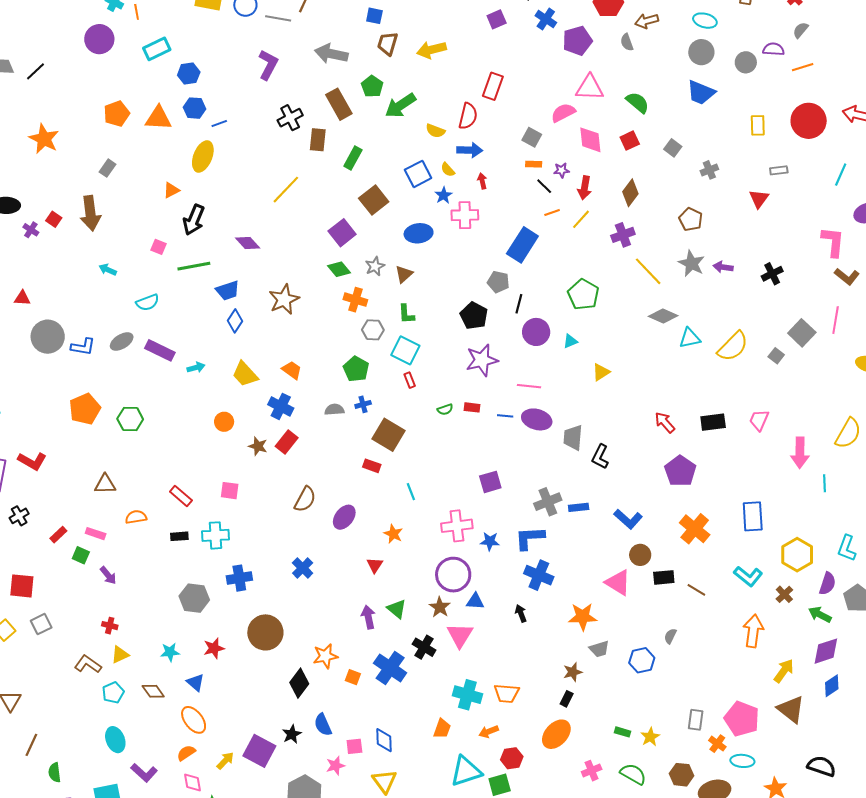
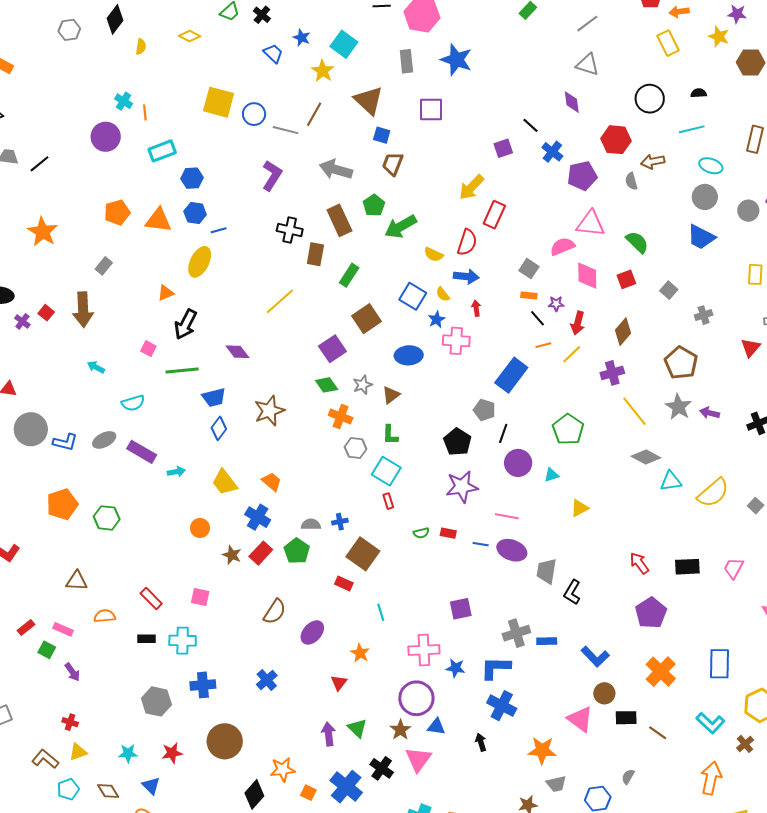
yellow arrow: (431, 50) -> (471, 187), moved, turned -36
black cross: (290, 118) -> (290, 230), turned 35
blue square: (418, 174) -> (413, 296), turned -36
brown pentagon: (691, 219) -> (681, 363), size x1.4
green pentagon: (356, 369) -> (297, 551), moved

